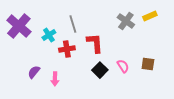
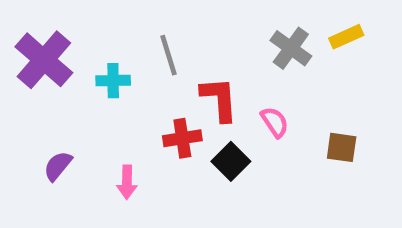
cyan cross: (49, 35) -> (113, 81), turned 32
red cross: (67, 49) -> (182, 138), moved
pink semicircle: (123, 66) -> (275, 122), moved
purple semicircle: (34, 72) -> (58, 166), moved

